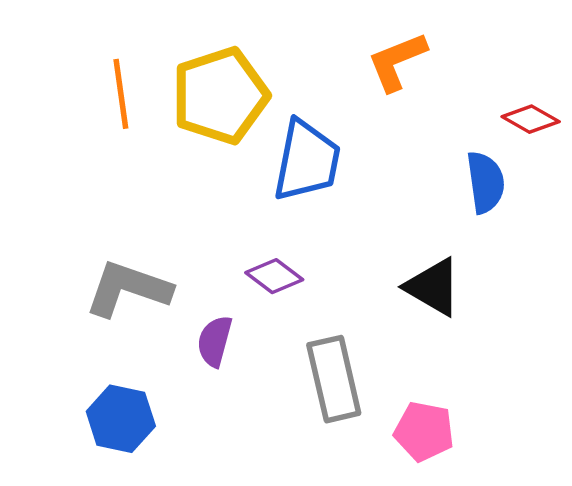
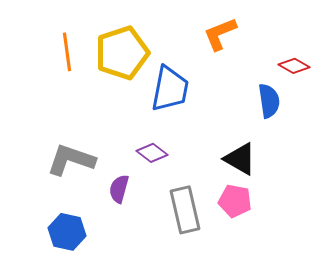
pink pentagon: (424, 431) -> (235, 201), moved

